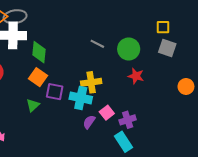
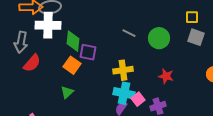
red star: (136, 76) -> (166, 76), moved
purple square: (55, 92) -> (88, 52), moved
cyan cross: (81, 98) -> (124, 93), moved

